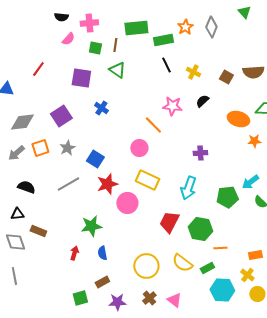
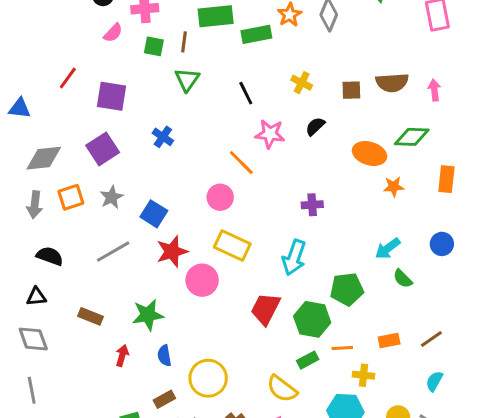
black line: (166, 65) -> (246, 93), moved
green triangle: (117, 70) -> (187, 80), turned 30
brown square: (226, 77) -> (351, 90), turned -32
purple square: (81, 78) -> (112, 96), moved
gray arrow: (16, 153) -> (35, 205), turned -42
green pentagon: (227, 197) -> (347, 289), moved
brown rectangle: (38, 231) -> (90, 316), moved
orange rectangle: (255, 255) -> (389, 340), moved
yellow semicircle: (182, 263) -> (282, 389), moved
yellow circle: (146, 266) -> (208, 378), moved
green rectangle: (207, 268) -> (308, 360), moved
yellow cross: (247, 275) -> (363, 375), moved, turned -32

